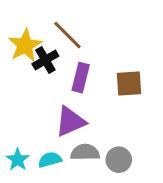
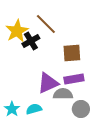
purple rectangle: (81, 78) -> (74, 79), moved, turned 66
brown square: (129, 83) -> (72, 53), moved
gray semicircle: (85, 152) -> (63, 94), moved

